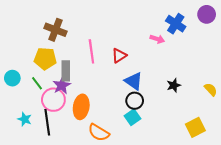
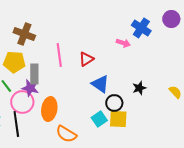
purple star: (62, 85) -> (30, 88), turned -30
black circle: (135, 101) -> (114, 103), moved
yellow square: (195, 127) -> (118, 119), moved, turned 30

